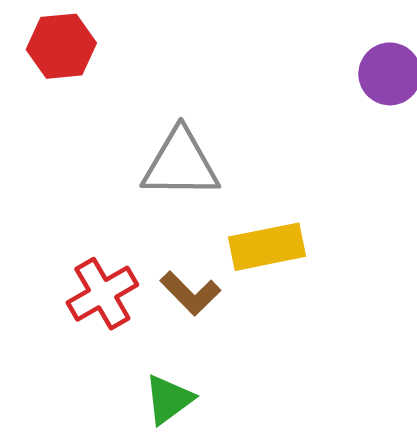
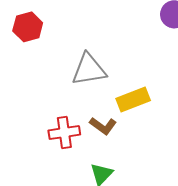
red cross: (102, 294) -> (64, 133), turned 32

